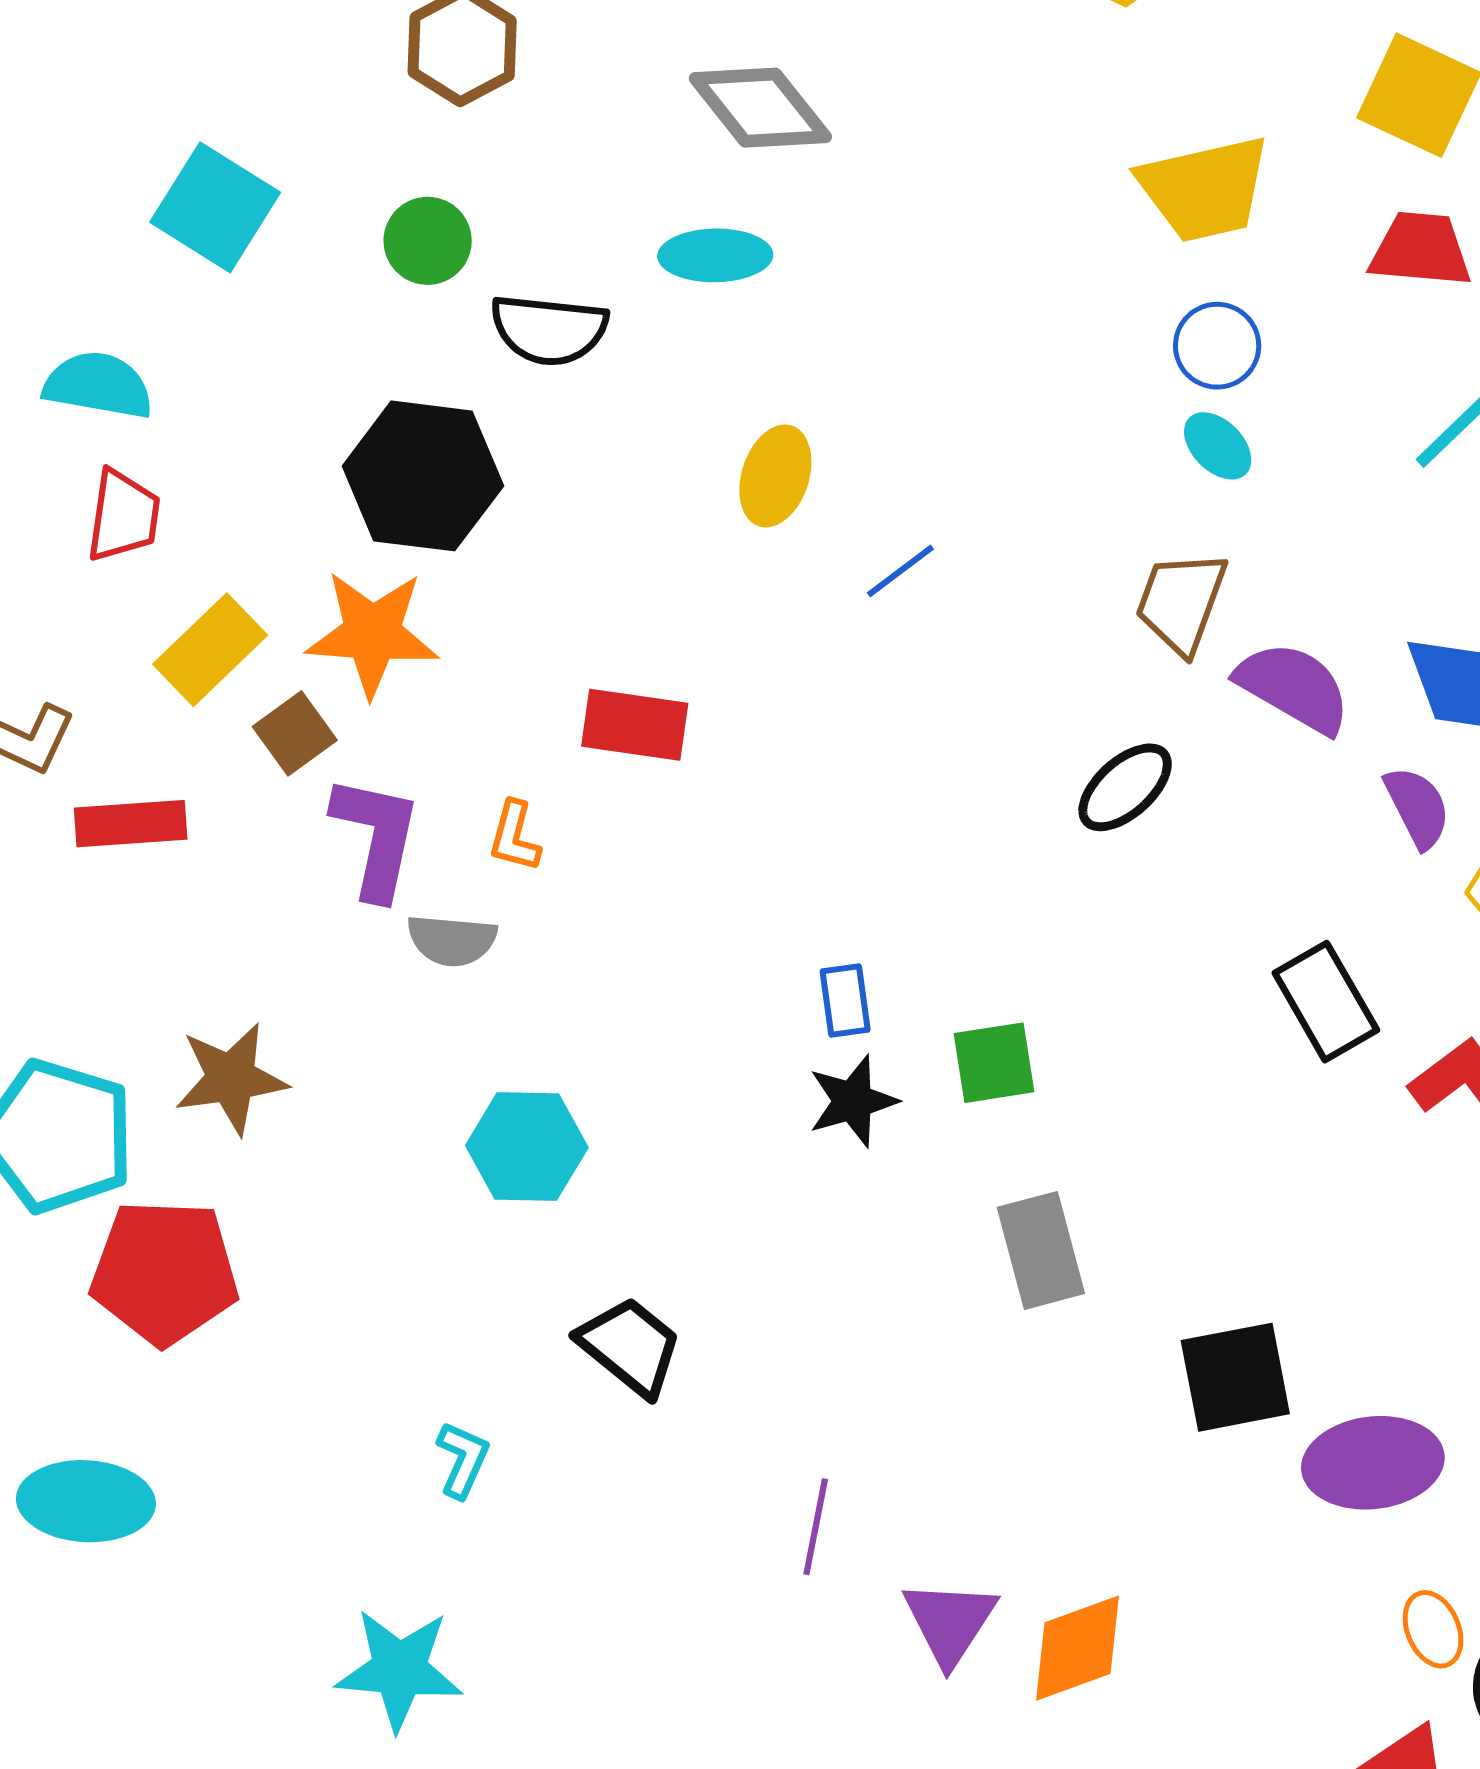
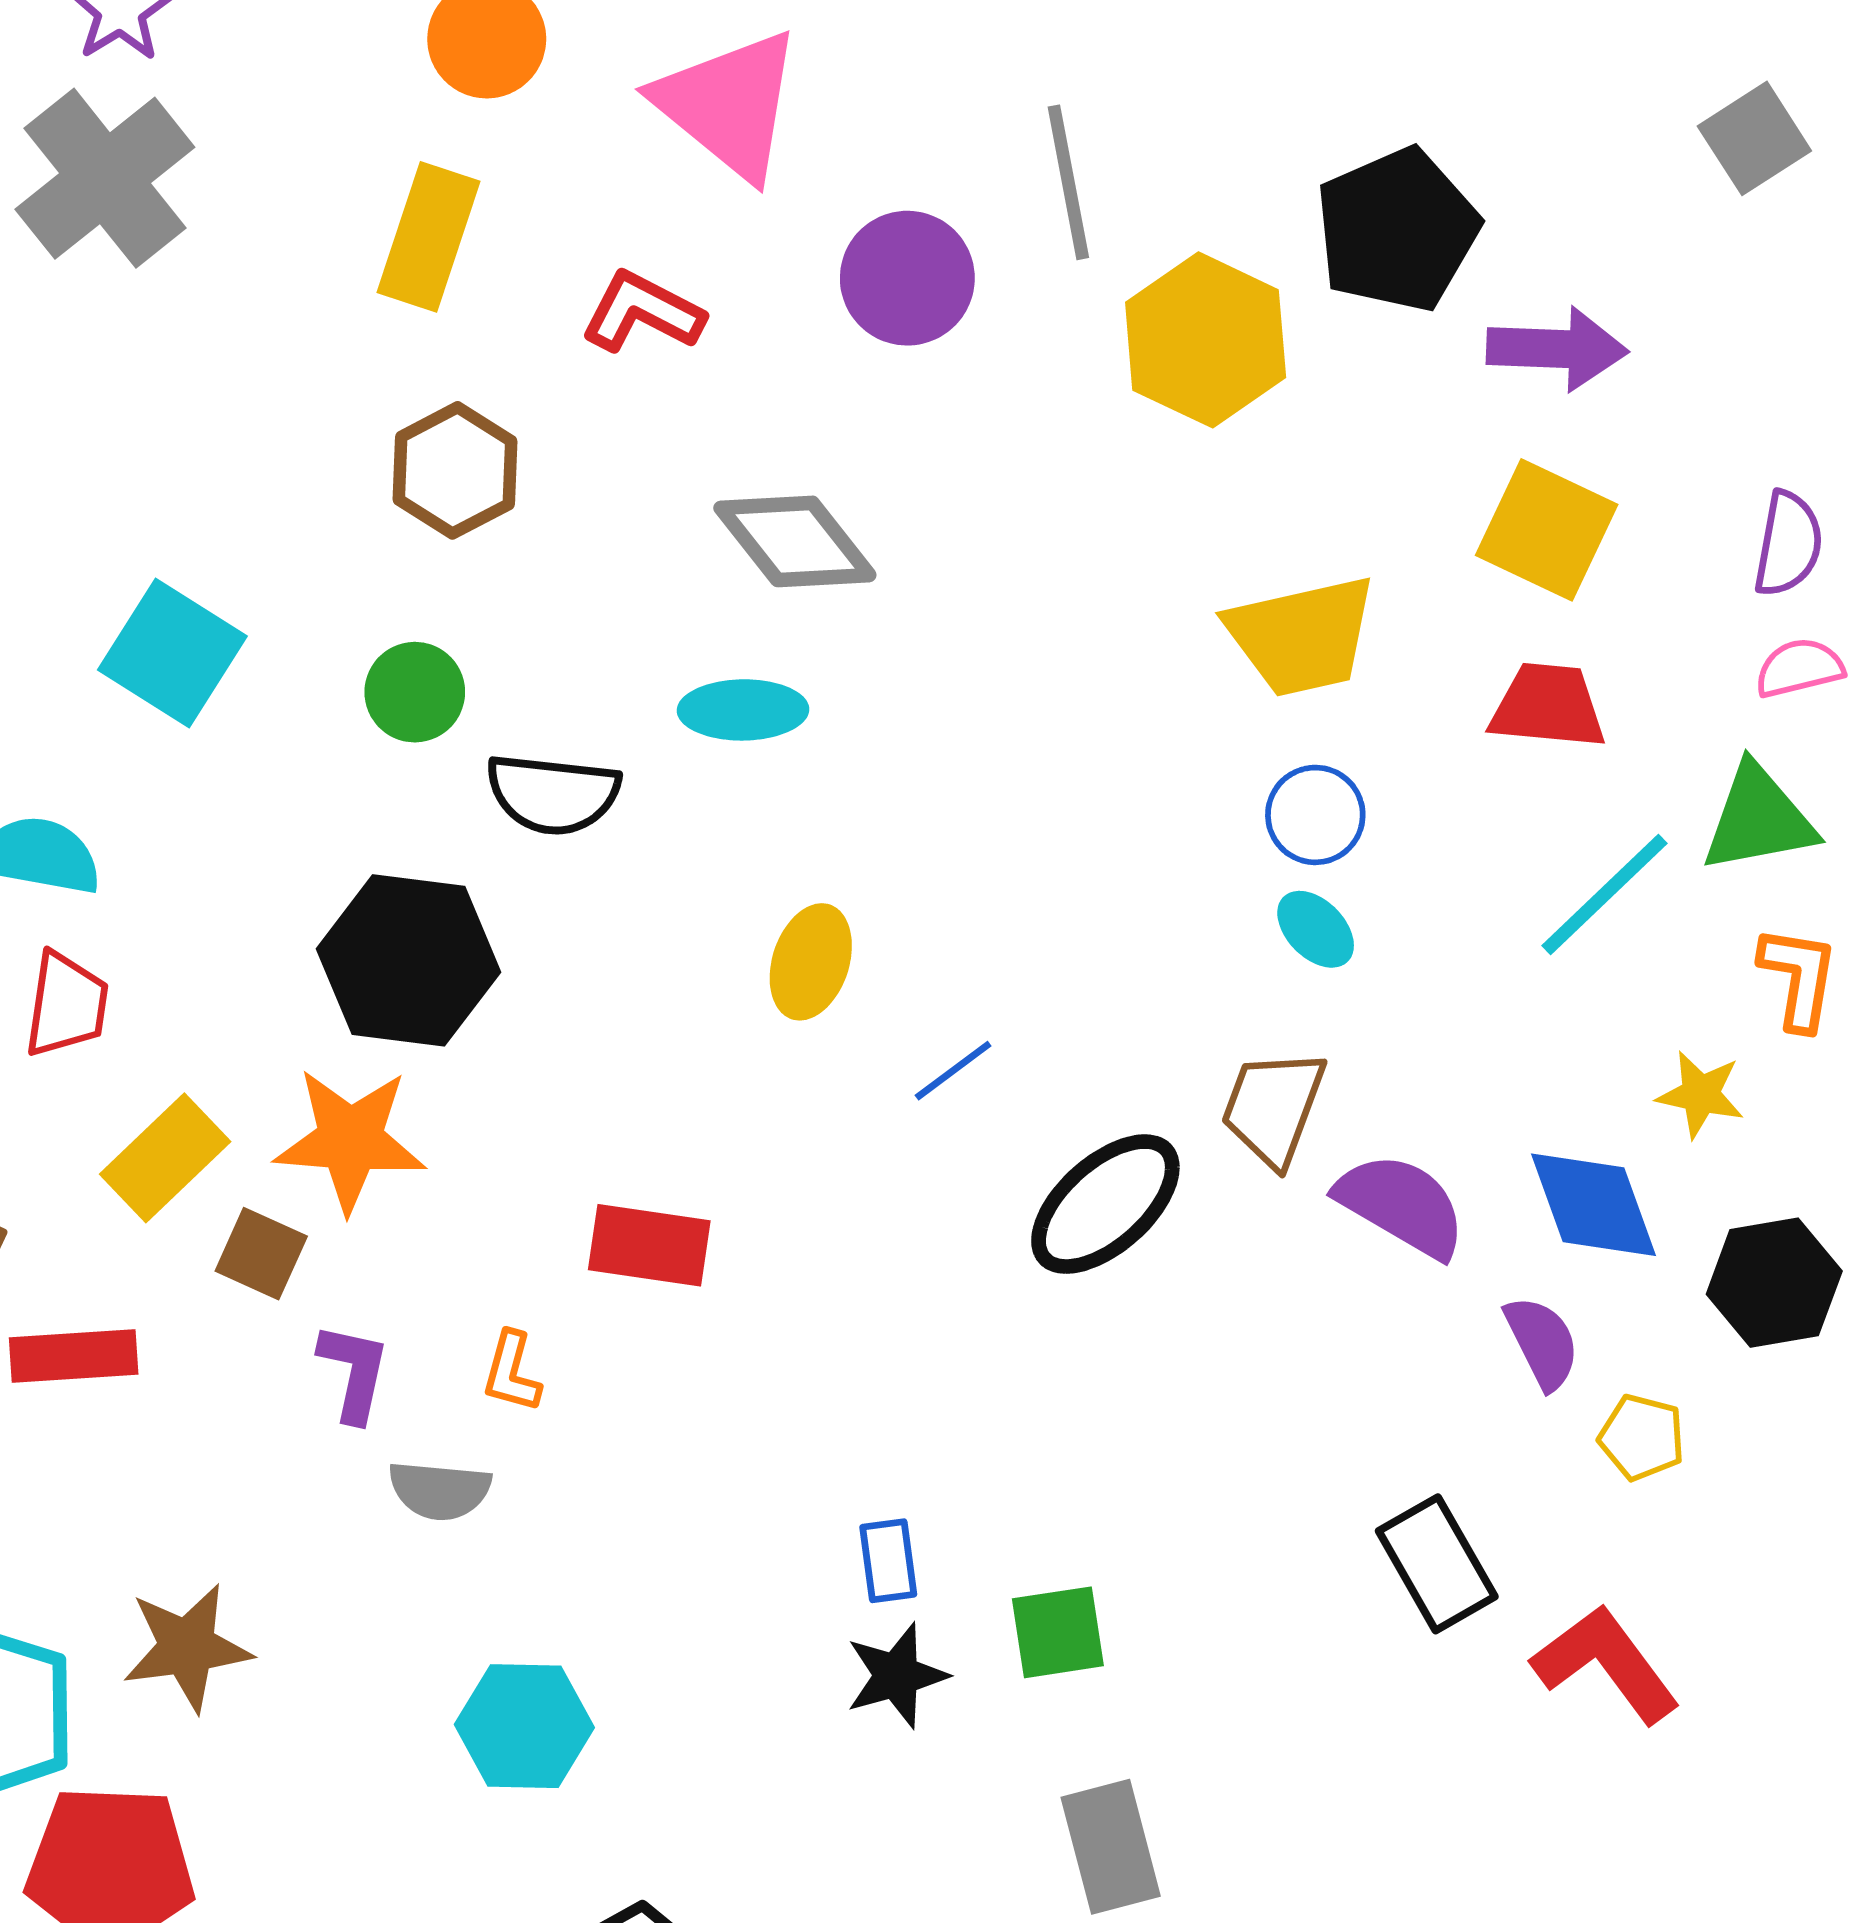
brown square: (295, 733) -> (261, 1254), turned -30
black ellipse: (1125, 787) -> (1105, 1204), moved, size x1.4
purple L-shape: (376, 837) -> (354, 1372), size x0.7

